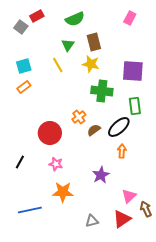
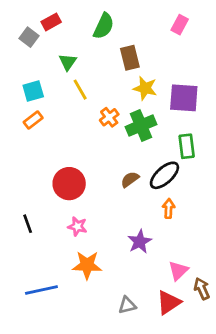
green semicircle: (75, 19) -> (104, 26), turned -42
green triangle: (68, 45) -> (68, 62), moved
yellow star: (91, 64) -> (145, 88), moved
green cross: (102, 91) -> (141, 126), turned -30
orange cross: (79, 117) -> (109, 117), moved
black line: (20, 162) -> (28, 224), turned -48

